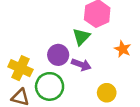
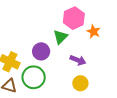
orange star: (123, 49) -> (94, 32), moved
purple arrow: (81, 65) -> (78, 60), moved

